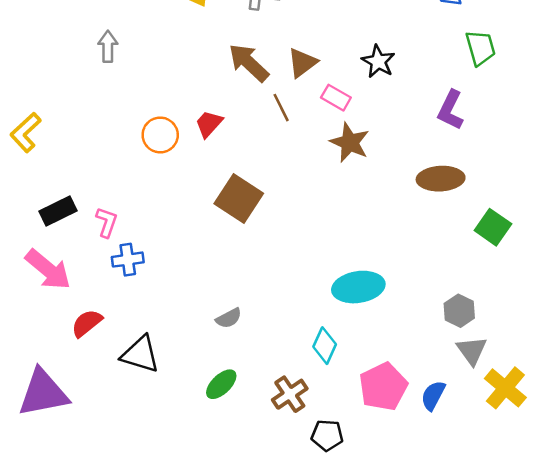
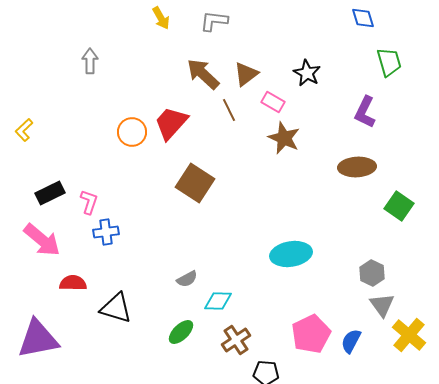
red trapezoid: (209, 124) -> (171, 123), size x1.5
yellow L-shape: (26, 132) -> (24, 130), size x0.7
red semicircle: (87, 323) -> (73, 283), turned 40
cyan diamond: (325, 346) -> (218, 301), moved, turned 68

